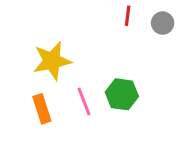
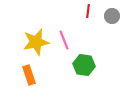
pink line: (84, 102) -> (64, 40), moved

